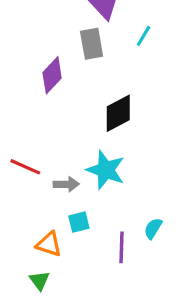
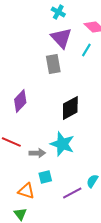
cyan line: (144, 36) -> (86, 50), moved
purple diamond: (52, 75) -> (20, 101), moved
purple line: (121, 247) -> (72, 193), turned 60

